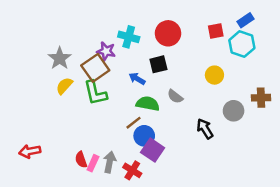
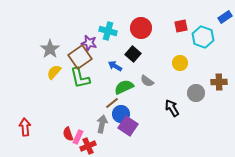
blue rectangle: (245, 20) -> (225, 17), moved
black square: (158, 64) -> (133, 54), turned -35
green semicircle: (148, 104) -> (124, 87), turned -36
red arrow: (30, 151) -> (25, 127), turned 96
gray arrow: (110, 162) -> (102, 124), moved
red cross: (132, 170) -> (88, 146), moved, turned 35

